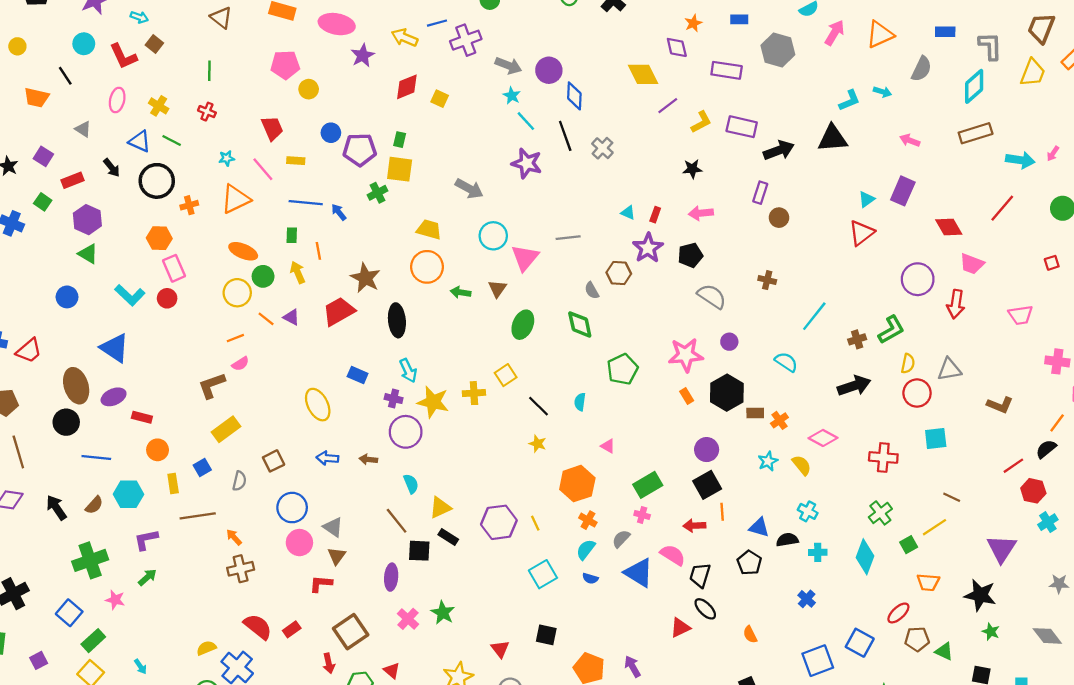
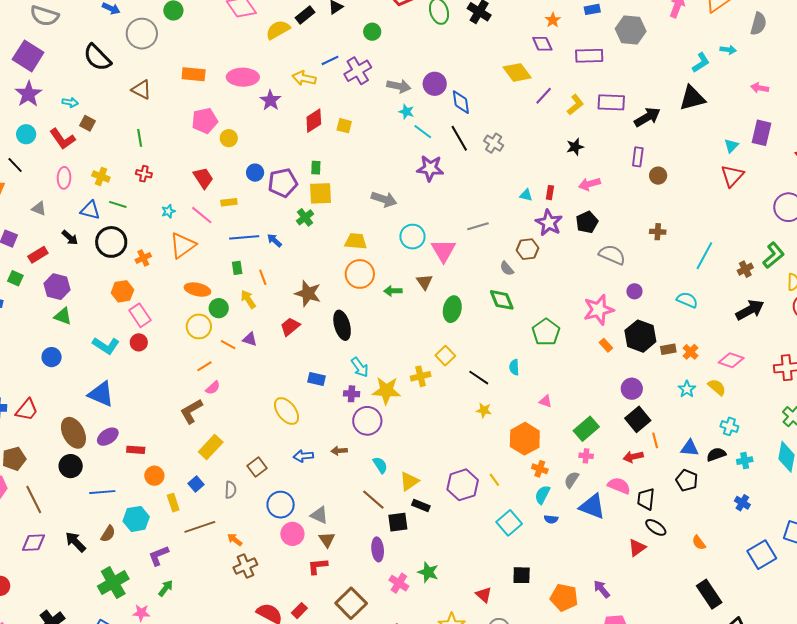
red trapezoid: (339, 311) -> (290, 327), size x0.7

